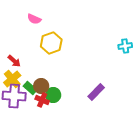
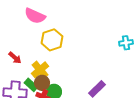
pink semicircle: (34, 19) -> (35, 16), size x1.5
yellow cross: (12, 79) -> (40, 70), moved

